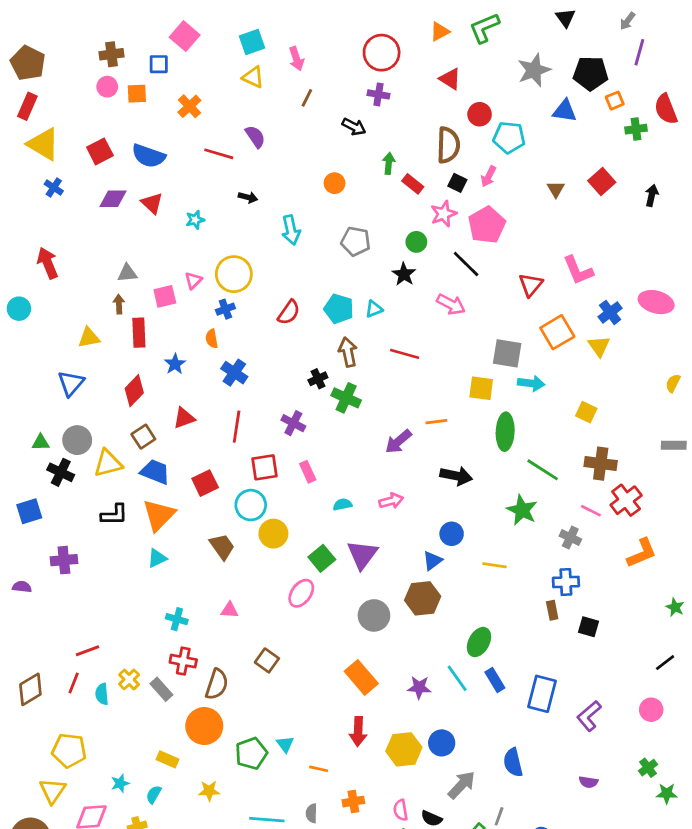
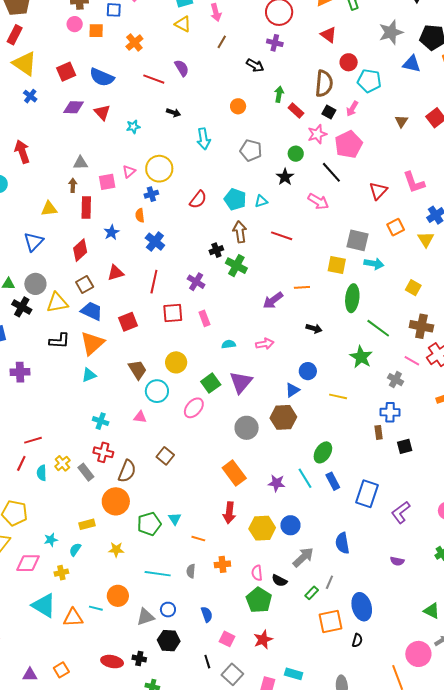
orange square: (557, 332) -> (396, 227), size x0.7
black arrow: (456, 476) -> (314, 328), size x0.7
cyan circle: (251, 505) -> (157, 391), moved
black square: (588, 627) -> (405, 446), turned -35
yellow rectangle: (168, 759) -> (87, 524), turned -42

